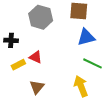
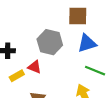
gray hexagon: (41, 17) -> (50, 42), moved

